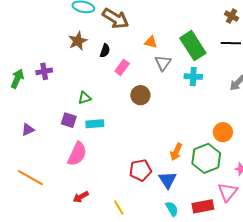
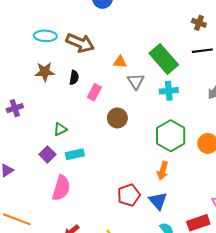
brown star: (78, 41) -> (45, 72), turned 30
purple square: (69, 120) -> (47, 154), turned 35
green hexagon: (206, 158) -> (171, 136), moved

